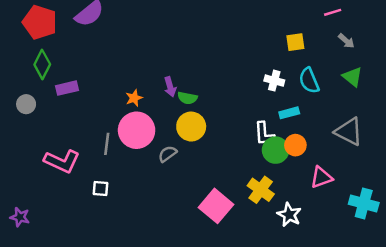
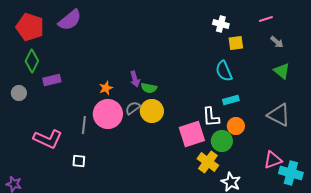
white cross: (274, 81) -> (221, 24), moved
cyan semicircle: (309, 81) -> (224, 71), moved
green circle: (276, 150) -> (222, 141), moved
gray semicircle: (168, 154) -> (133, 108), moved
pink triangle: (321, 177) -> (273, 160), moved
pink square: (216, 206) -> (192, 134), moved, turned 32

